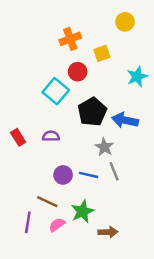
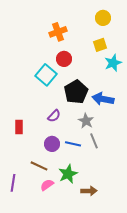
yellow square: (102, 53) -> (100, 45), moved
purple semicircle: (51, 136) -> (54, 116), moved, turned 136
red rectangle: (18, 137) -> (19, 127), moved, turned 32
purple line: (28, 222) -> (13, 183), moved

